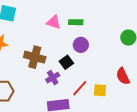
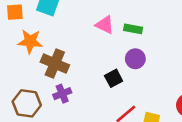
brown cross: (35, 57) -> (55, 63), moved
purple cross: (53, 78) -> (62, 94), moved

